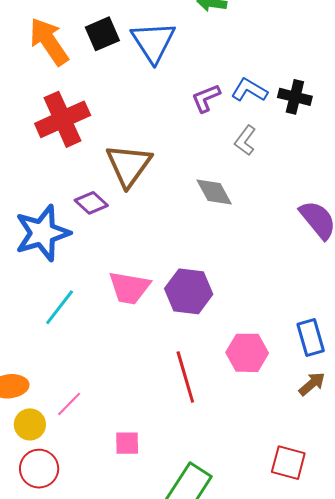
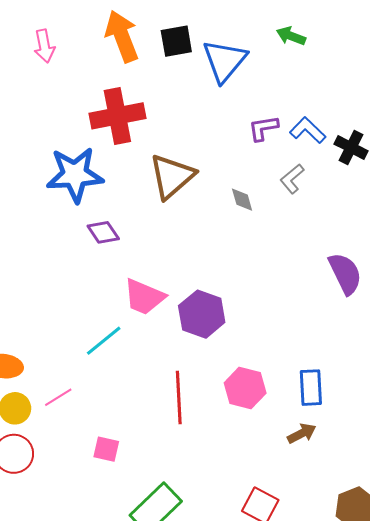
gray diamond: (214, 192) -> (242, 200), moved, size x0.7
purple diamond: (91, 203) -> (103, 232), moved
blue star: (42, 233) -> (75, 175), moved
cyan line: (60, 307) -> (104, 341), moved

